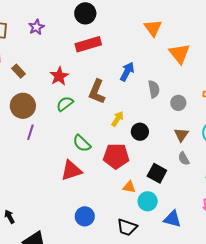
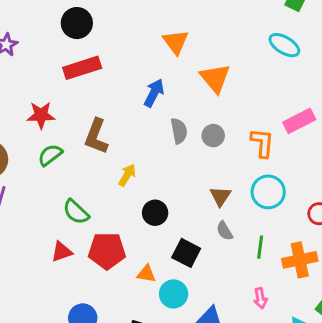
blue arrow: (127, 72) -> (154, 93), moved
red star: (59, 76) -> (41, 115), turned 30
gray circle: (178, 103) -> (213, 136), moved
black circle: (140, 132) -> (155, 213), moved
red pentagon: (116, 156) -> (107, 251), moved
red triangle: (71, 170) -> (62, 252), size x0.7

